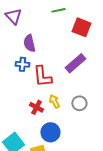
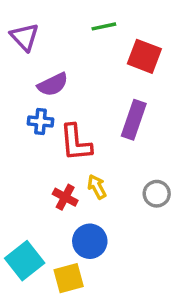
purple semicircle: (29, 43) -> (53, 85), turned -102
purple rectangle: (75, 63) -> (134, 120), turned -30
gray circle: (79, 103) -> (157, 194), moved

